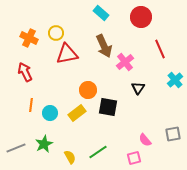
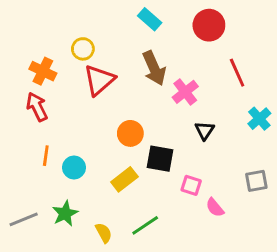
orange cross: (29, 38) -> (43, 71), moved
red triangle: (67, 54) -> (99, 80), turned -30
yellow rectangle: (77, 113) -> (124, 179), moved
gray square: (173, 134) -> (256, 181), moved
pink square: (134, 158) -> (191, 185), moved, turned 32

